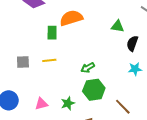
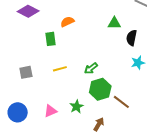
orange semicircle: (71, 18) -> (67, 22), size x0.6
yellow line: (49, 60) -> (60, 69), moved
brown line: (123, 107) -> (121, 102), moved

